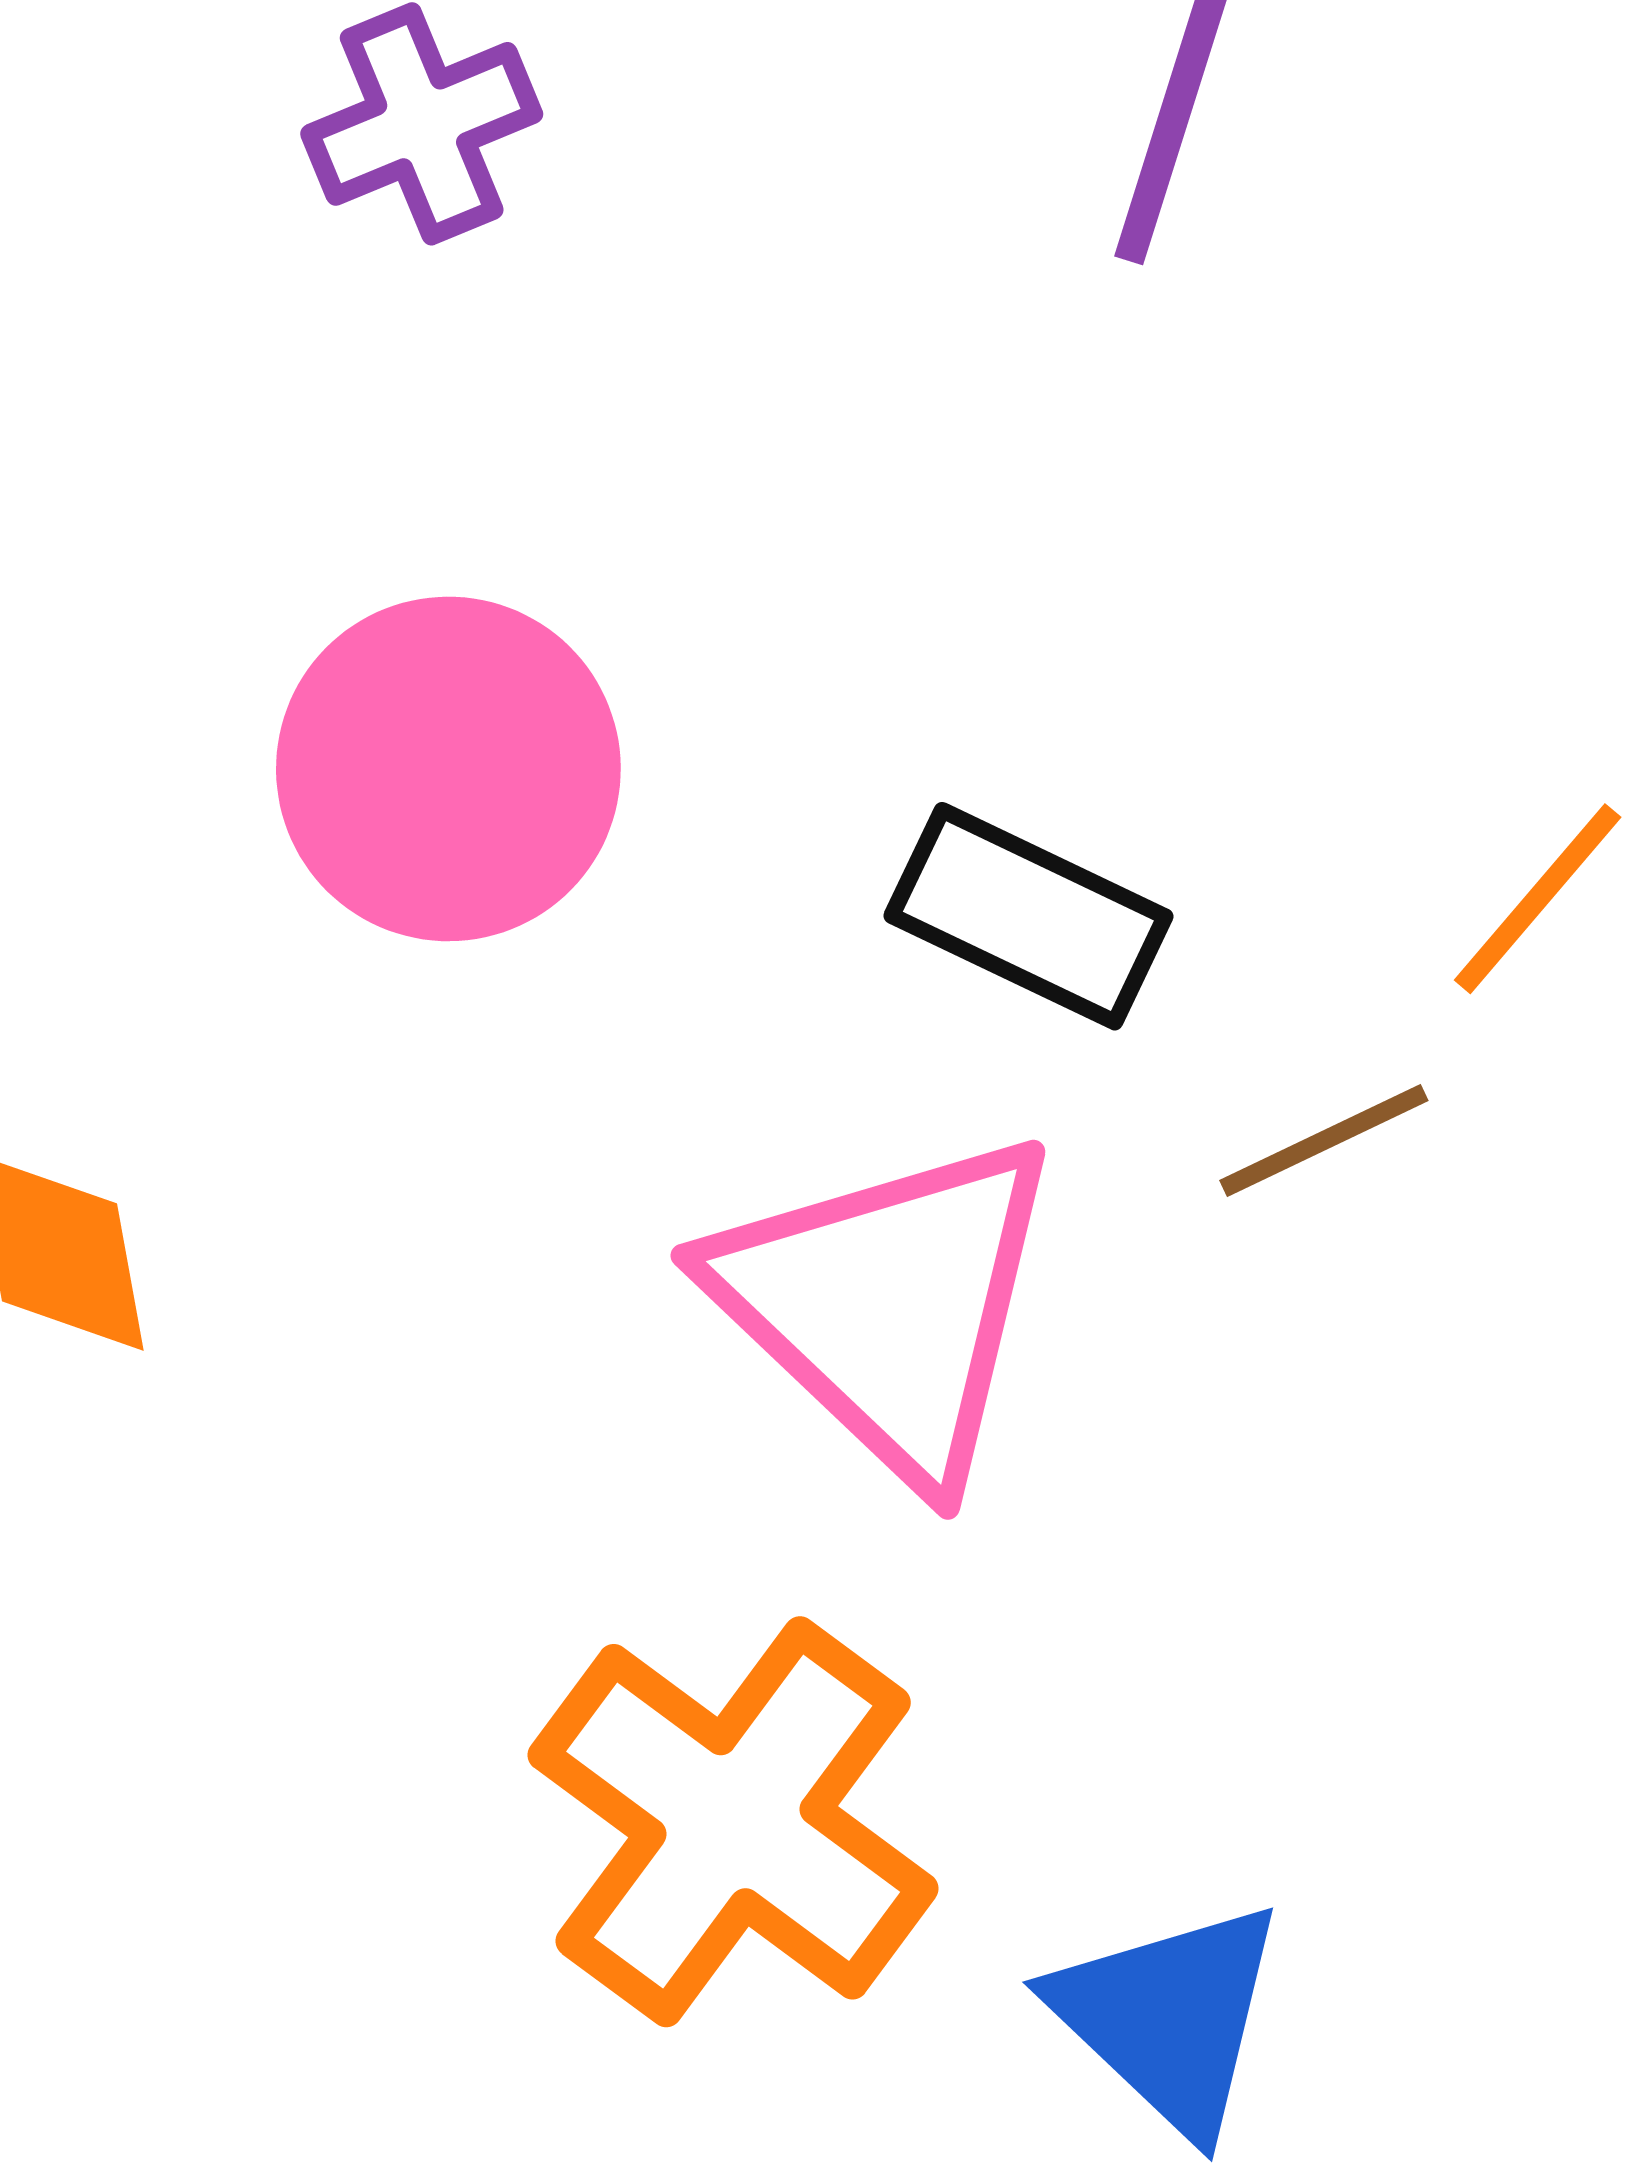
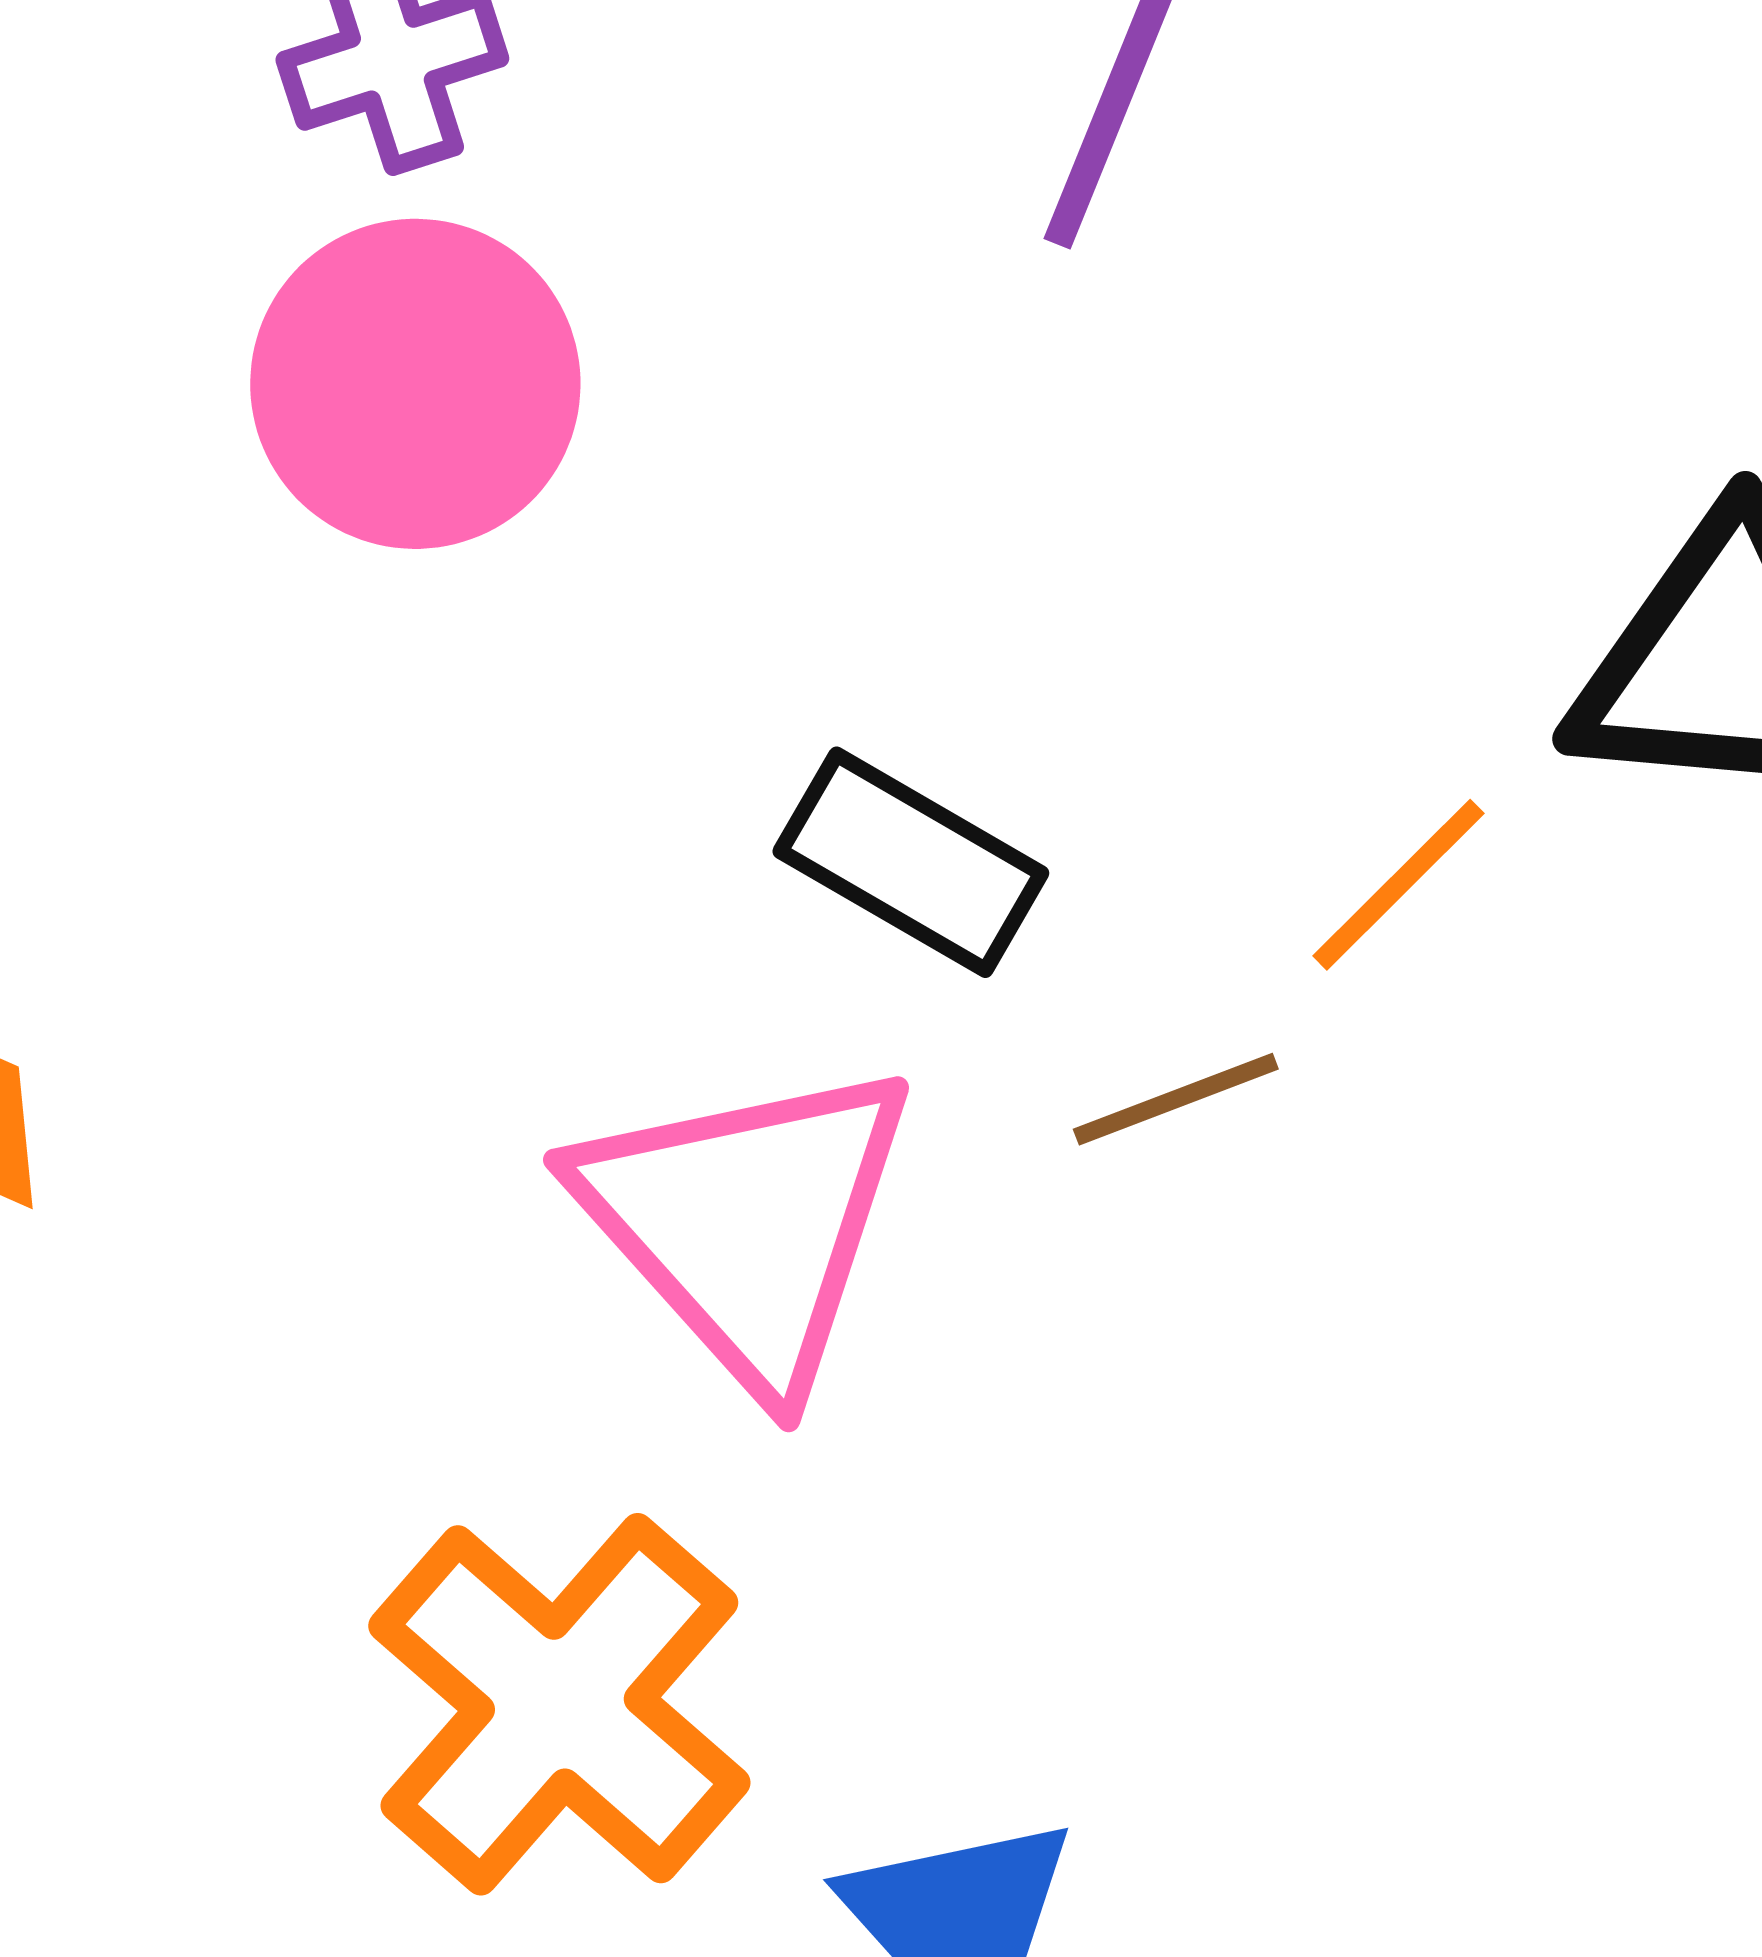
pink circle: (448, 769) -> (415, 384), moved

